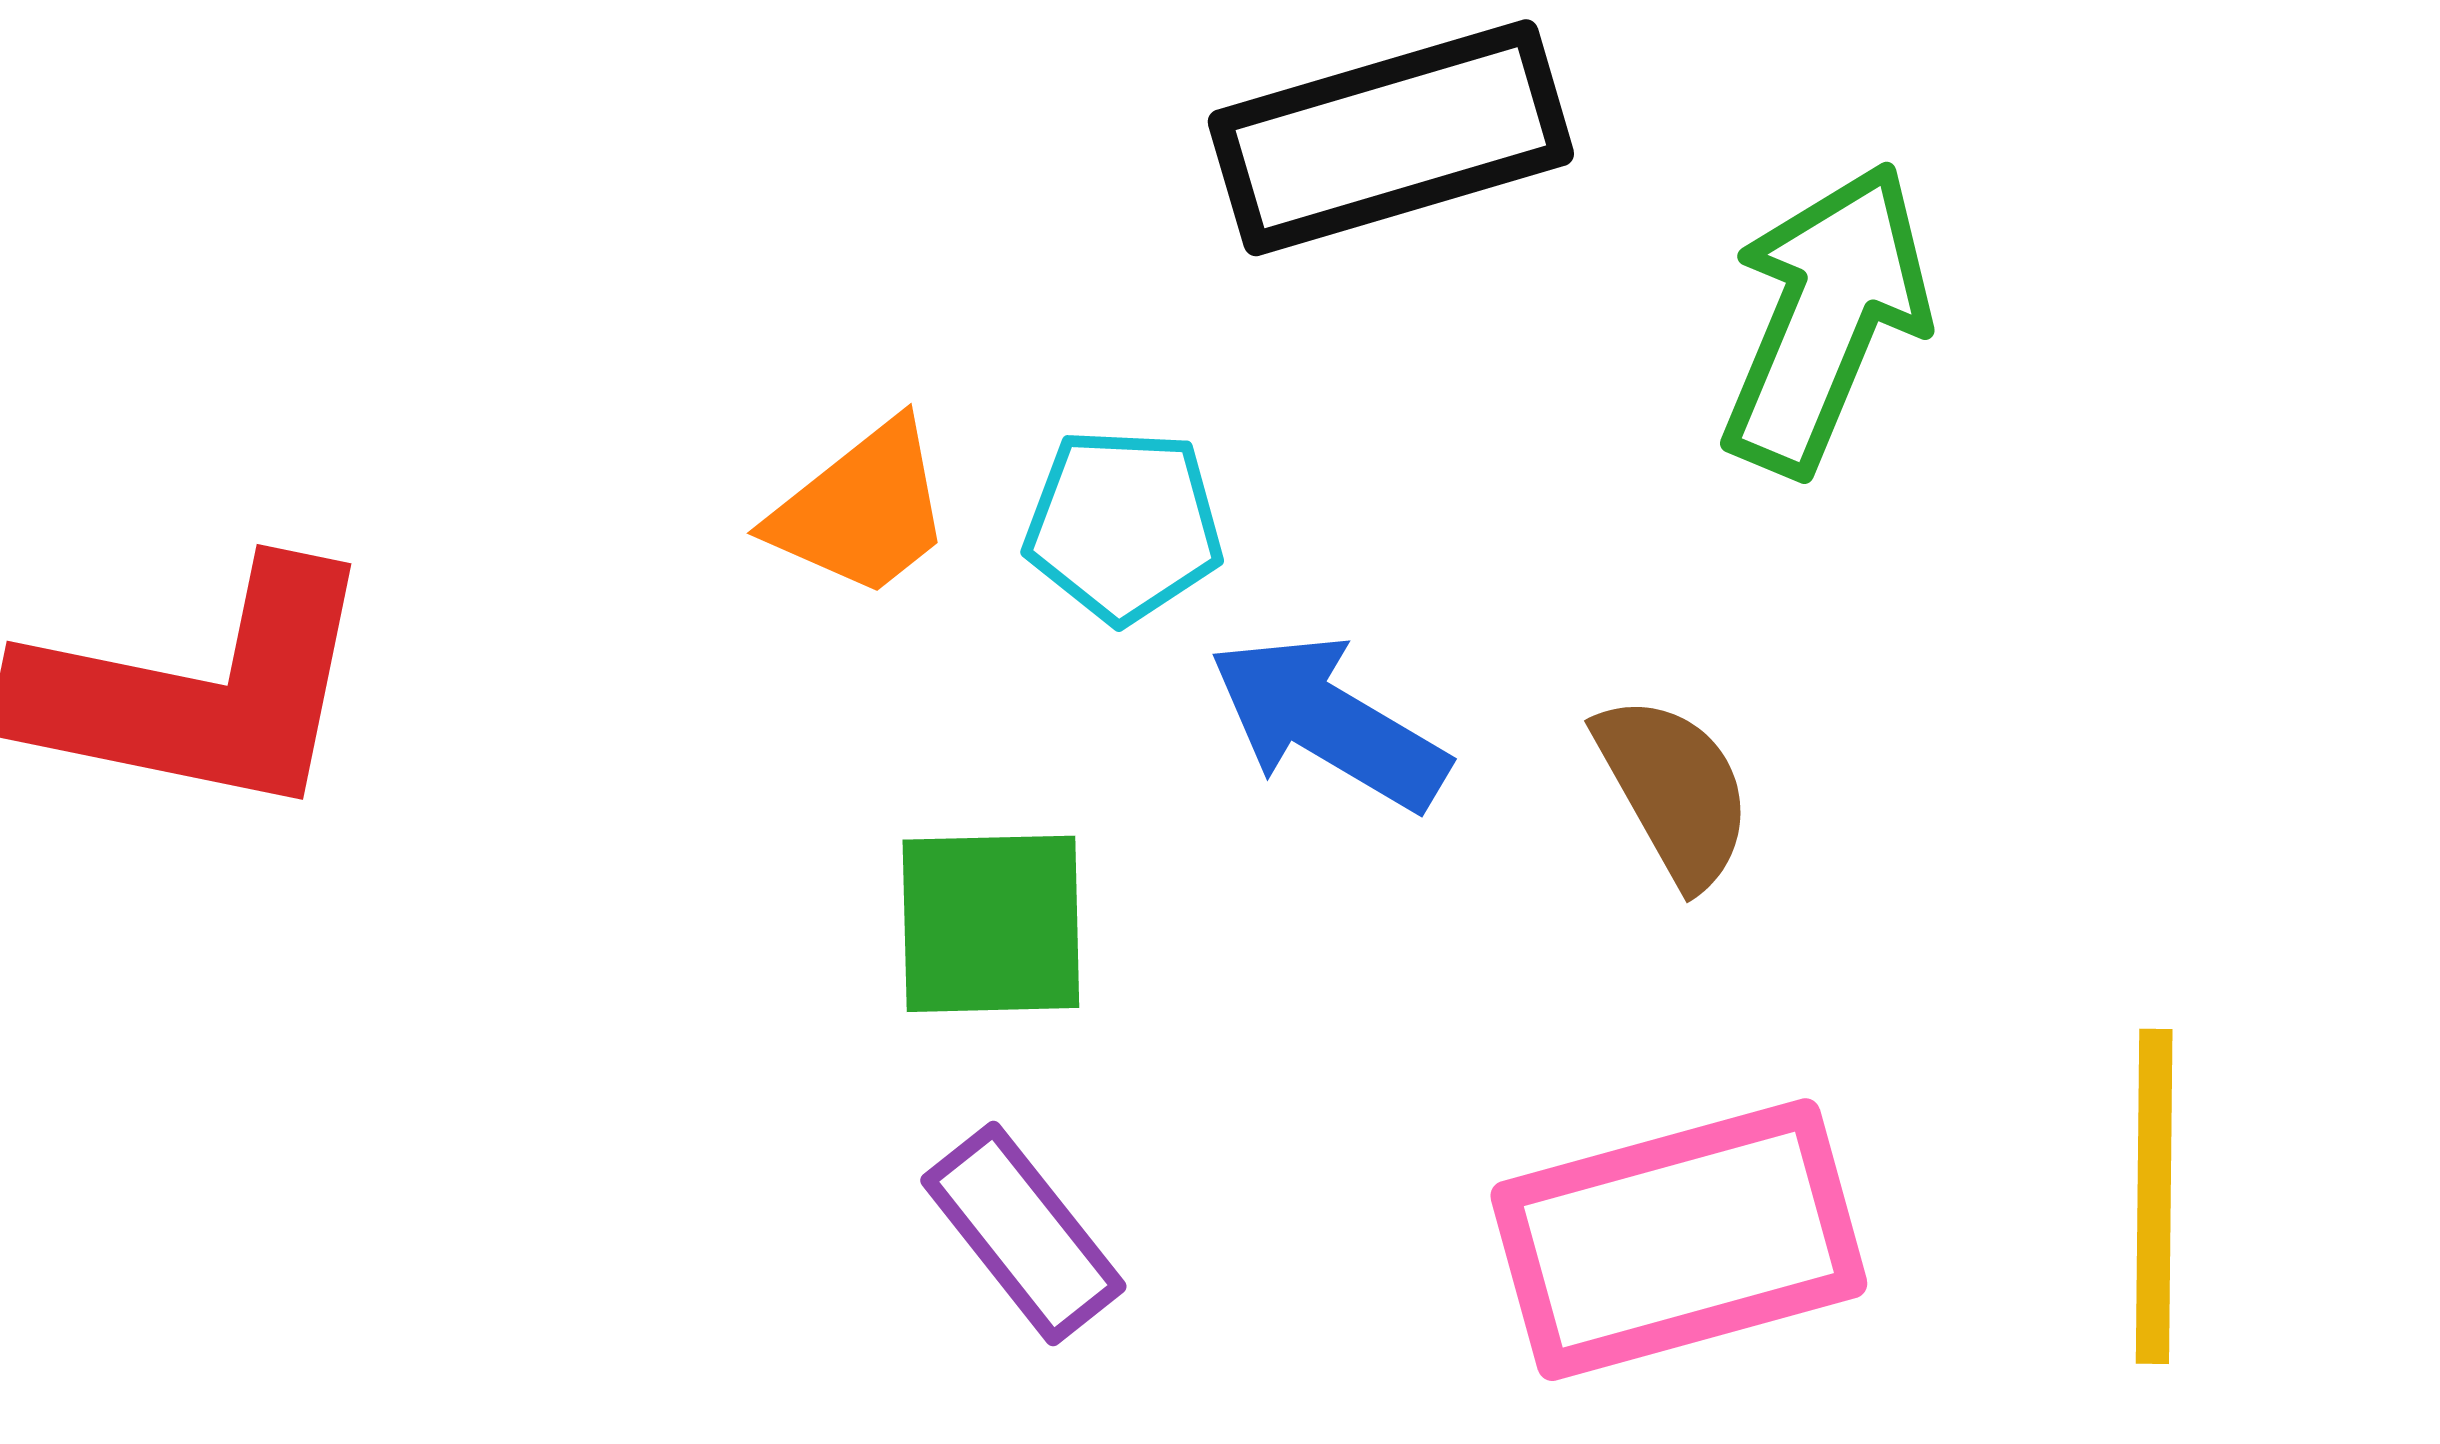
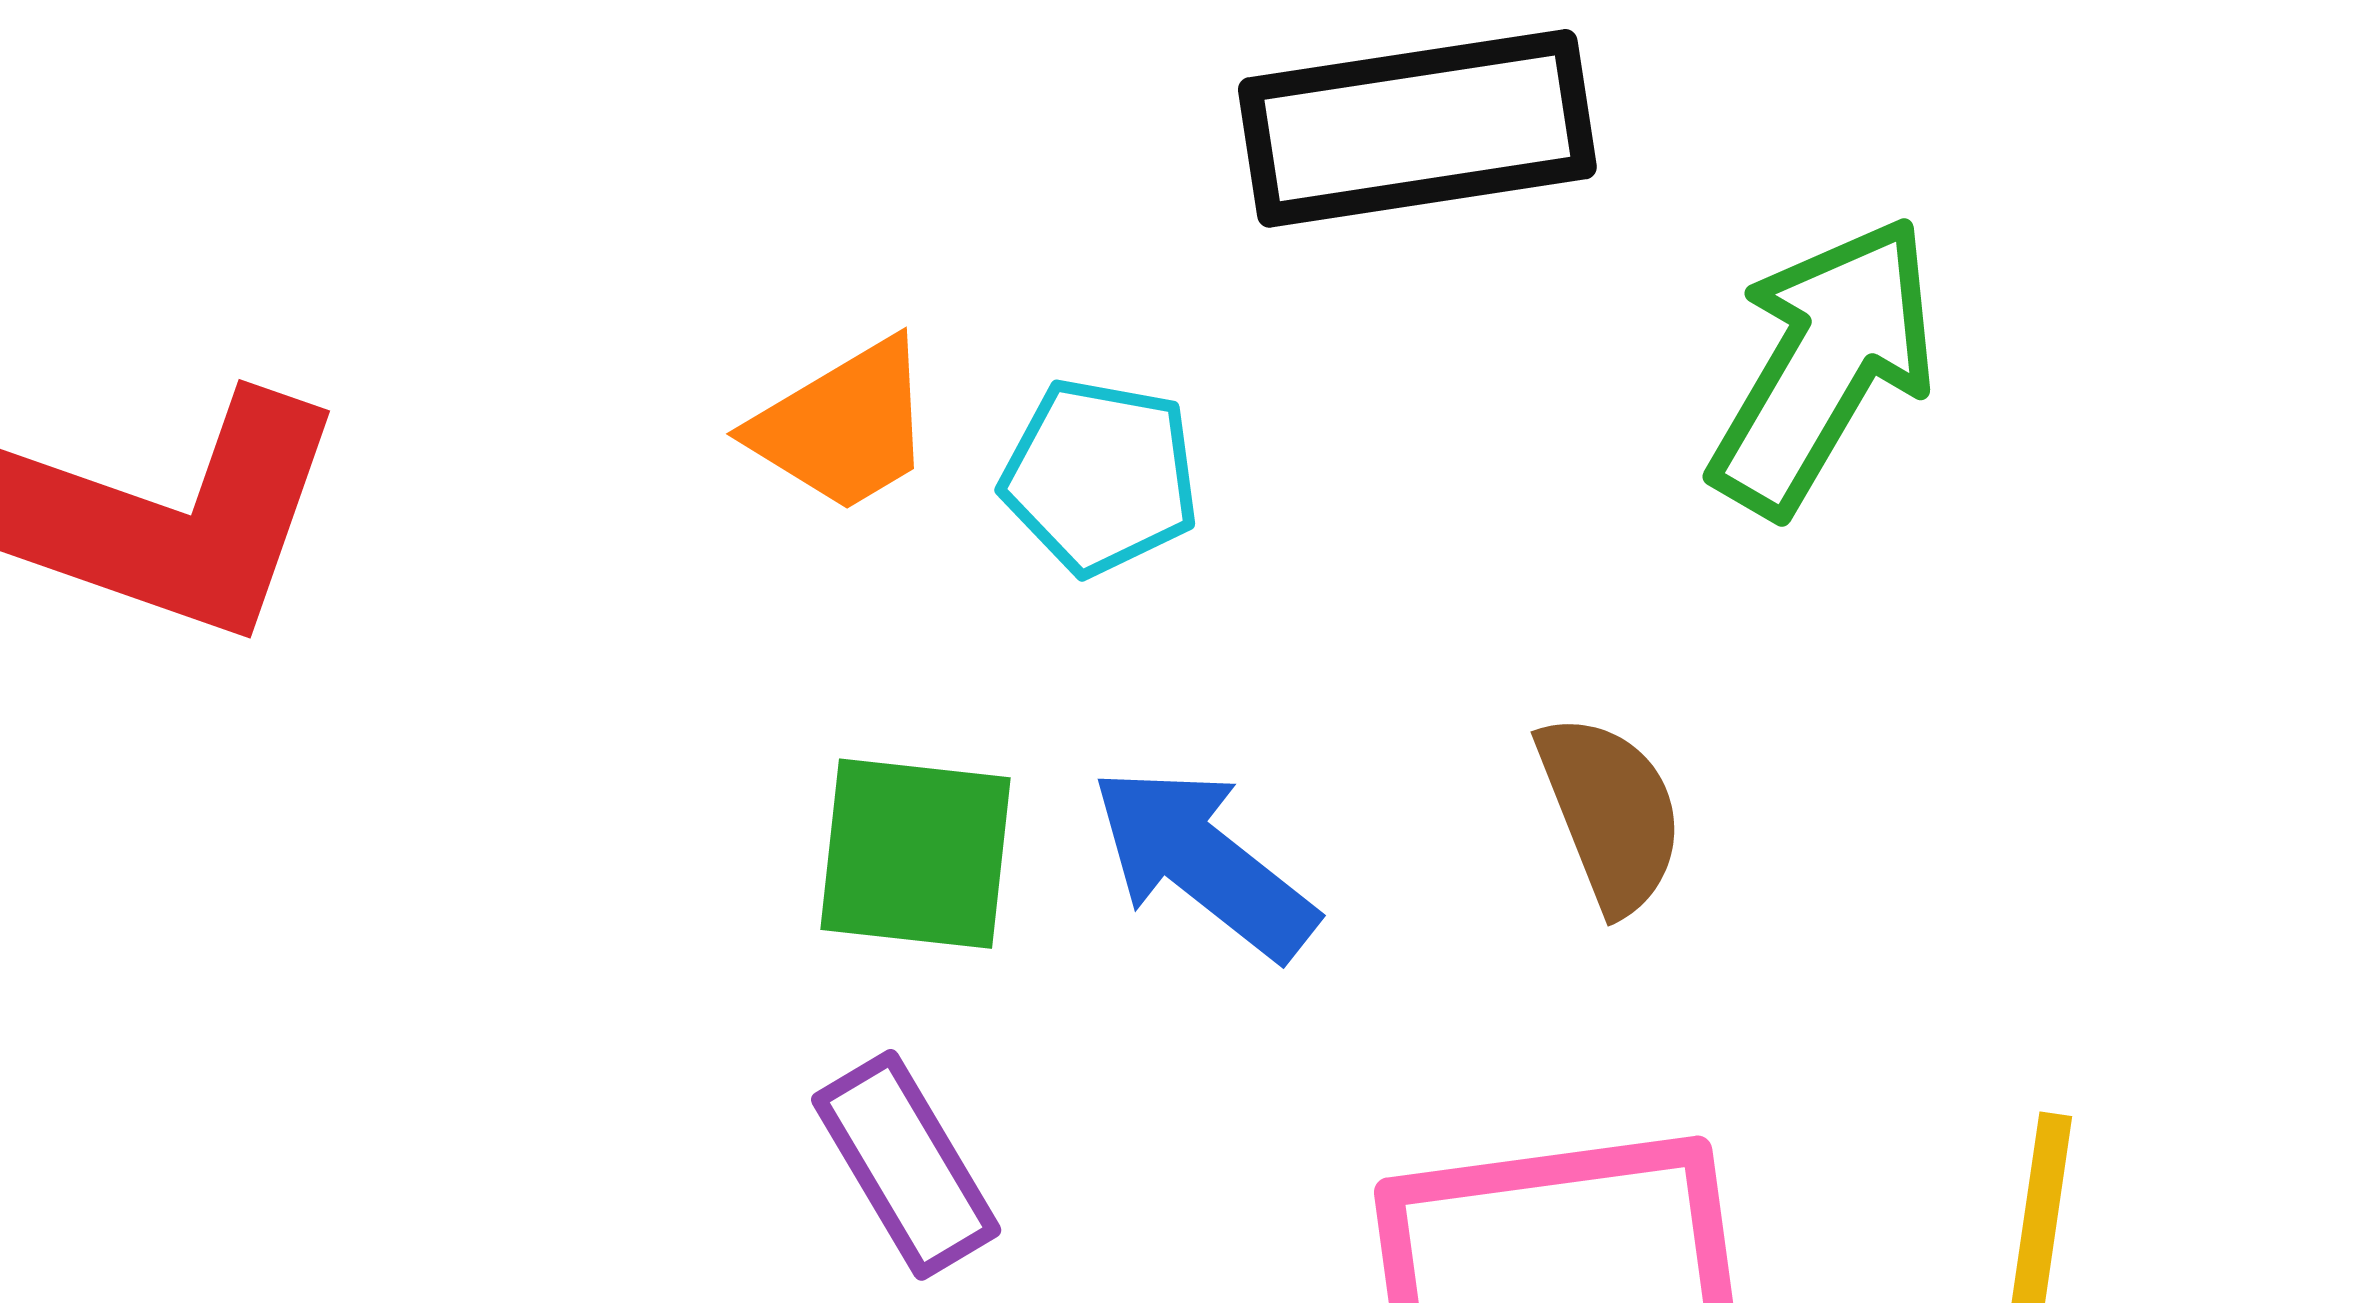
blue arrow: (1329, 722) -> (1204, 862), moved

